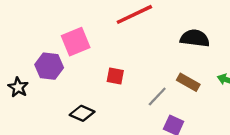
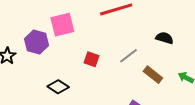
black semicircle: (195, 38) -> (165, 38), size x0.7
gray line: (157, 96) -> (128, 56), moved

